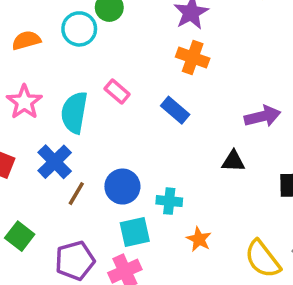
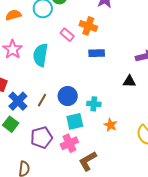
orange cross: (193, 58) -> (88, 26), moved
pink rectangle: (117, 91) -> (67, 35), moved
blue rectangle: (175, 110) -> (97, 53), turned -42
blue cross: (55, 162) -> (18, 101), moved

